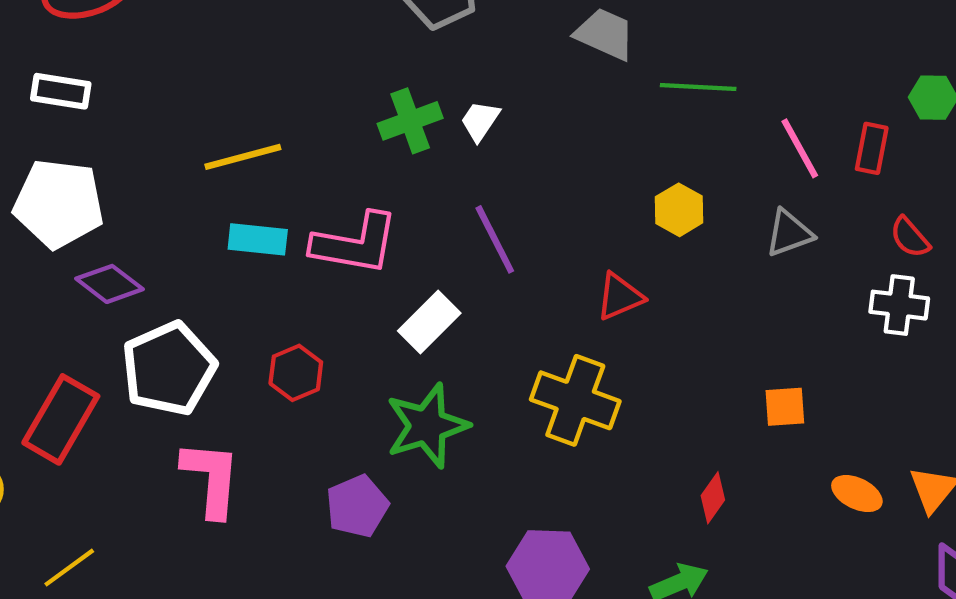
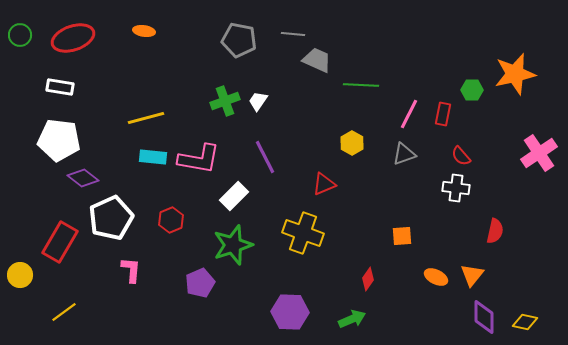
pink line: (800, 148) -> (409, 114), turned 56
pink L-shape: (211, 479) -> (131, 270), size x0.7

